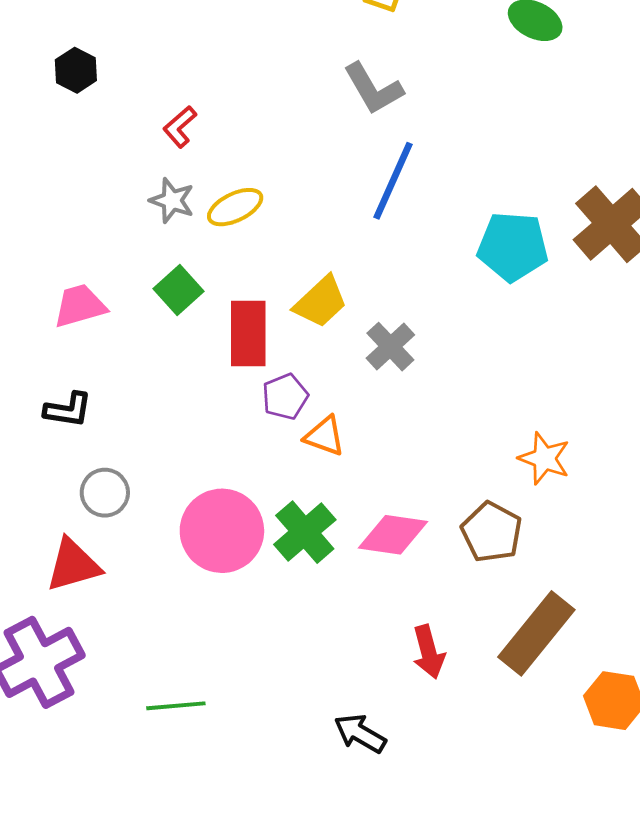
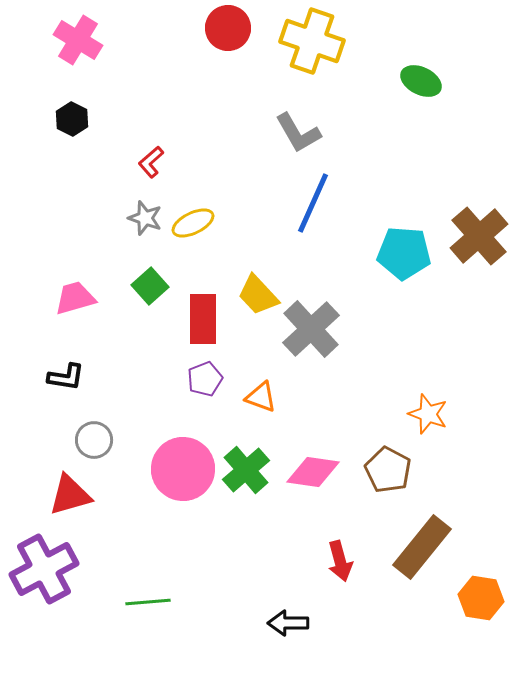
yellow trapezoid: (321, 302) -> (258, 295), turned 90
gray cross: (390, 347) -> (311, 329), size x1.5
purple pentagon: (285, 397) -> (205, 379), moved
black arrow: (360, 733) -> (288, 623), turned -30

